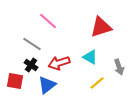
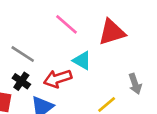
pink line: (48, 21) -> (67, 24), moved
cyan triangle: (90, 57) -> (82, 61), moved

